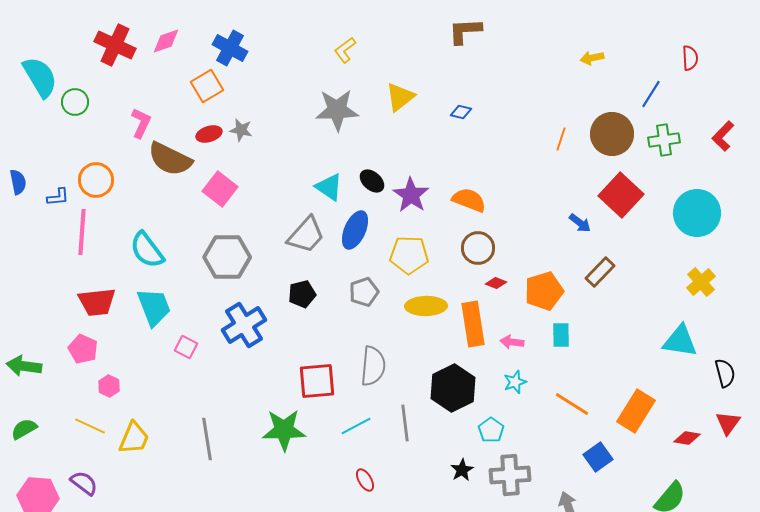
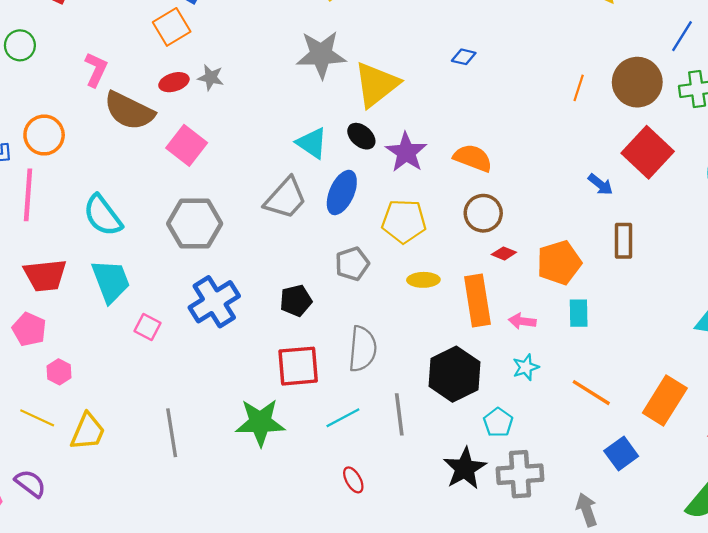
yellow triangle: (400, 97) -> (376, 84), moved, size x1.4
brown rectangle: (600, 272) -> (623, 241), turned -44
black pentagon: (302, 294) -> (296, 301), moved
yellow ellipse: (426, 306) -> (423, 280), size x0.7
black star: (462, 470) -> (465, 468), size x1.6

